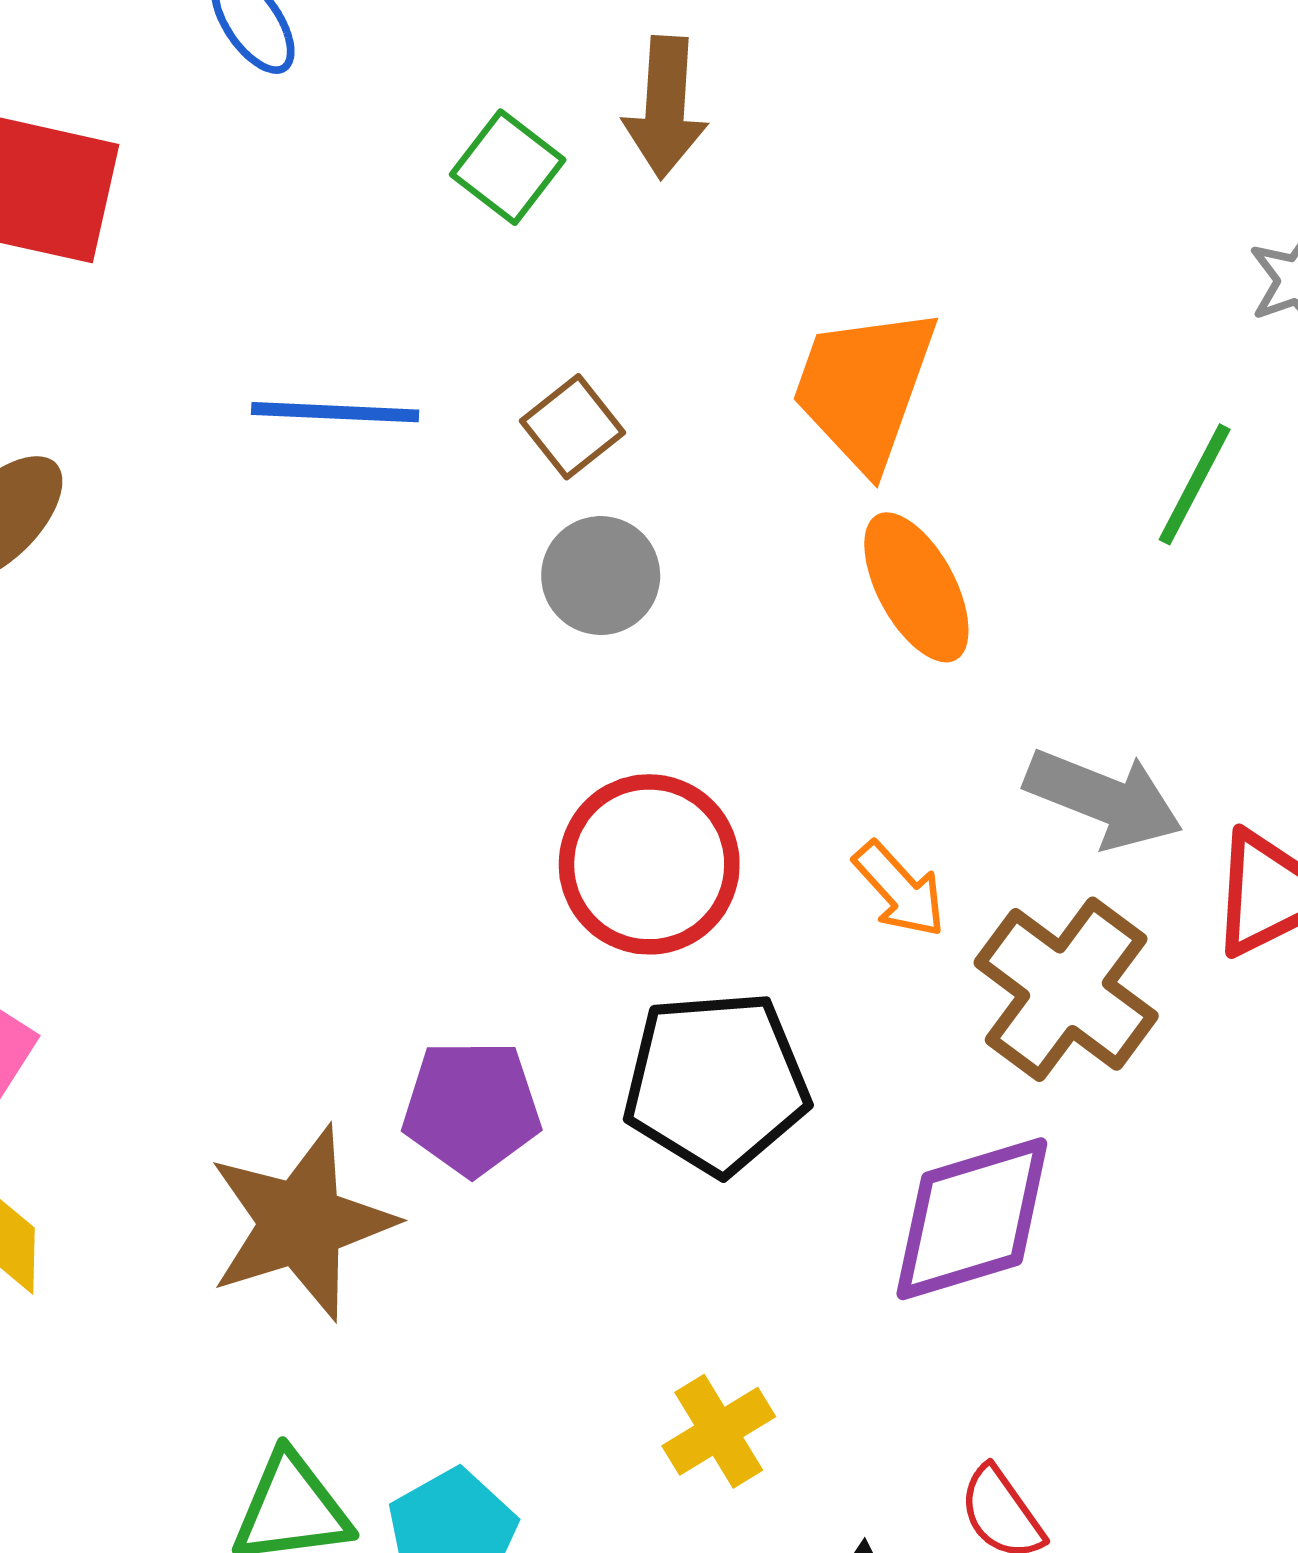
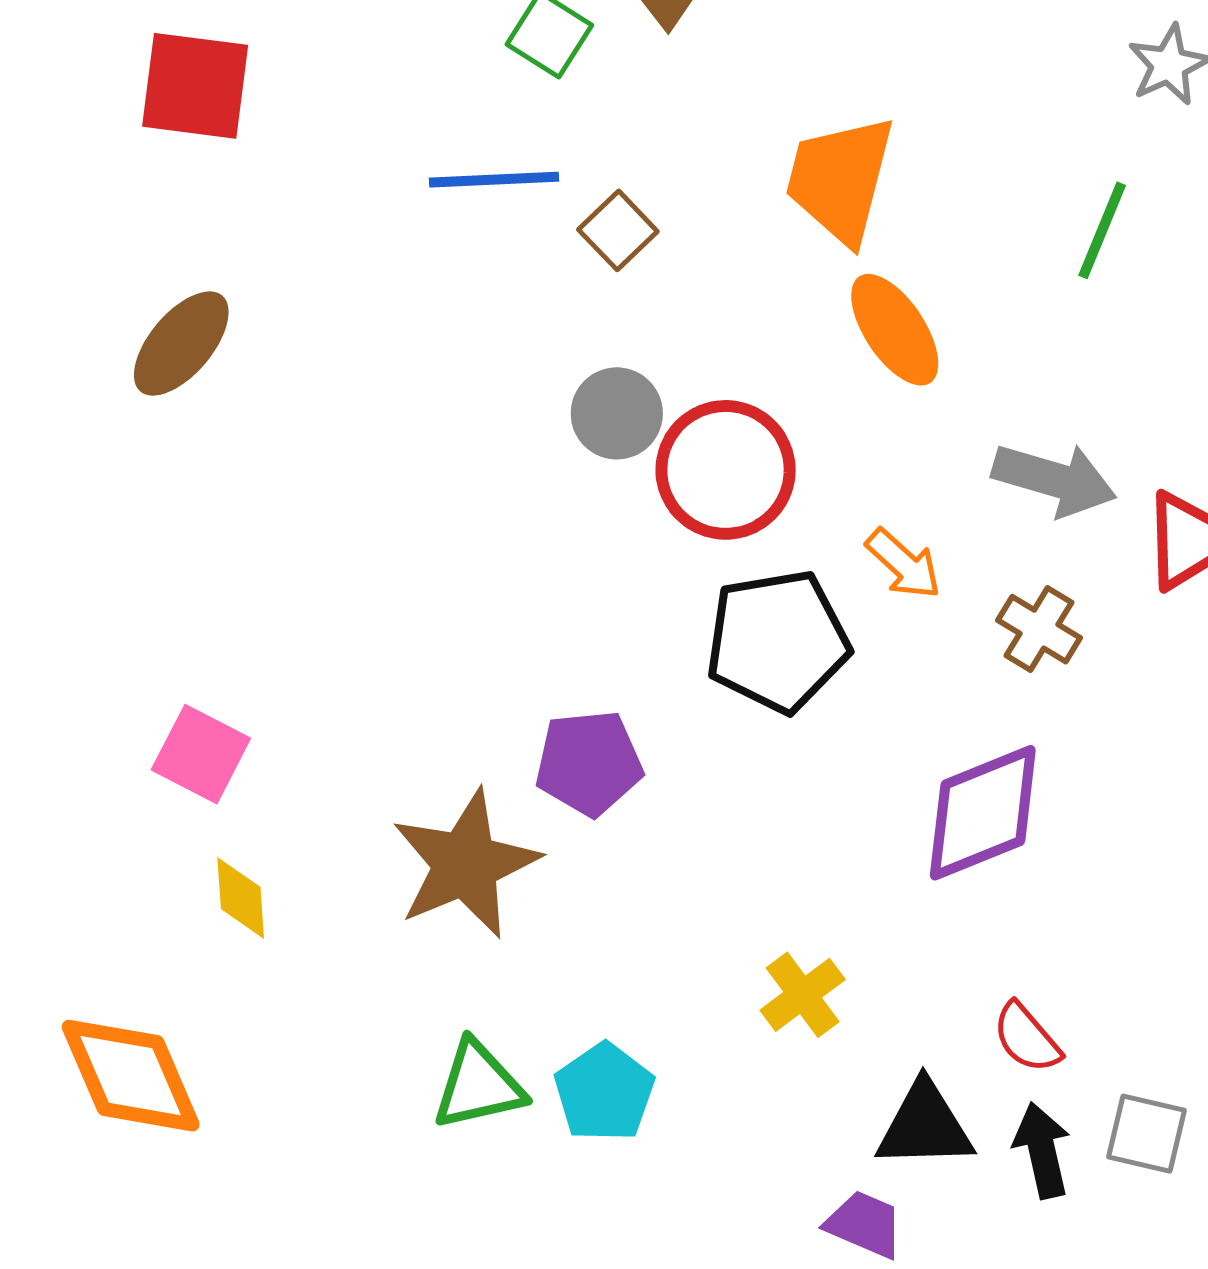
blue line: (335, 412) -> (494, 180), moved
gray circle: (601, 576) -> (617, 413), moved
red circle: (649, 864) -> (726, 470), moved
brown cross: (1066, 989) -> (1039, 629), size x0.6
black pentagon: (716, 1083) -> (778, 641), moved

